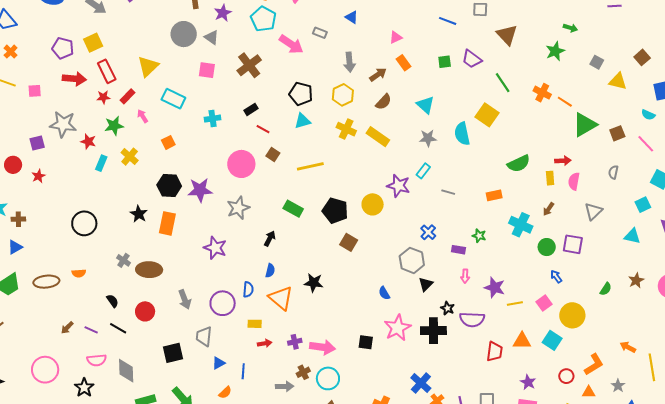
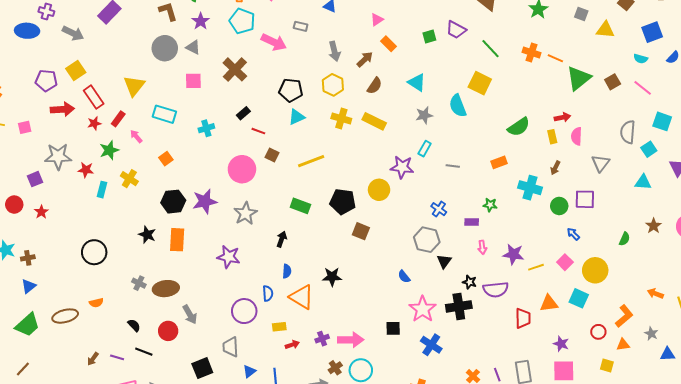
gray semicircle: (613, 172) -> (628, 132), moved, size x1.6
gray arrow: (185, 299) -> (190, 315), moved
blue cross: (421, 383) -> (431, 345), moved

